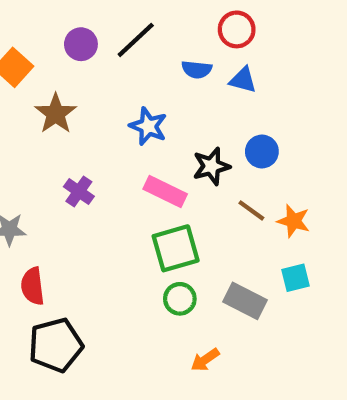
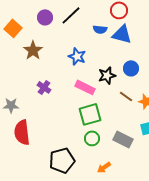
blue triangle: (243, 80) -> (122, 34), size x1.5
red semicircle: (33, 286) -> (22, 132), size x1.4
black pentagon: (56, 345) -> (62, 160), moved

